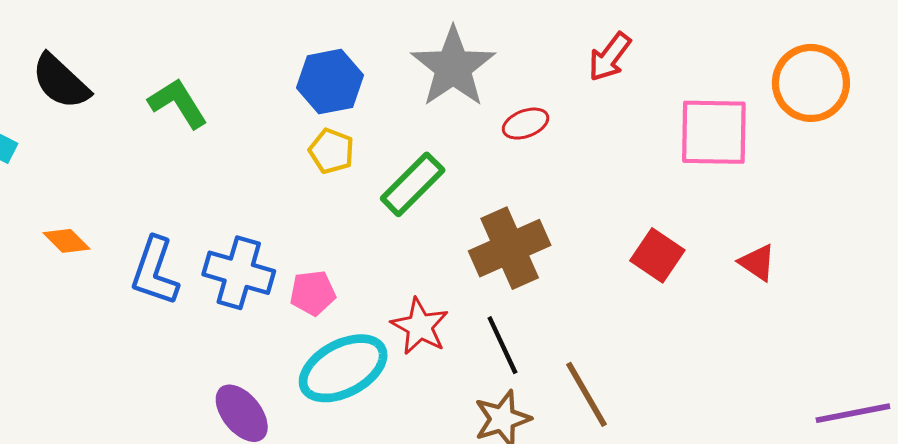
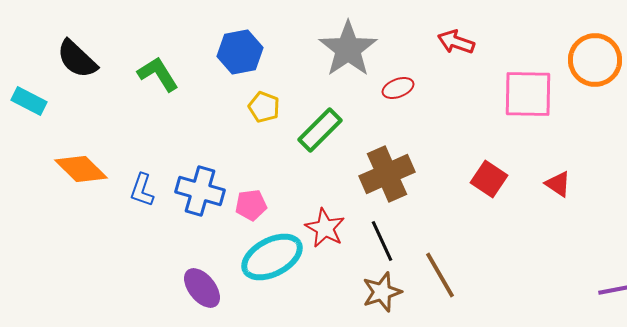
red arrow: (610, 57) -> (456, 42), turned 72
blue hexagon: (330, 82) -> (240, 52), moved
orange diamond: (66, 241) -> (81, 169), size x1.6
blue L-shape: (155, 271) -> (142, 190), size x0.7

